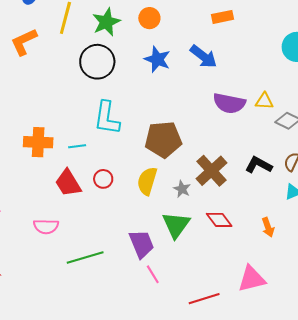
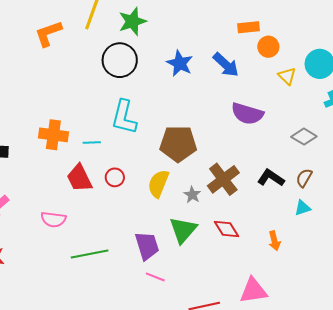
orange circle: (149, 18) -> (268, 47), moved
yellow triangle: (264, 101) -> (287, 76), moved, turned 36
pink line: (153, 274) -> (155, 277), turned -42

